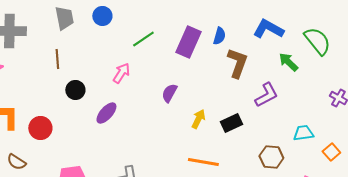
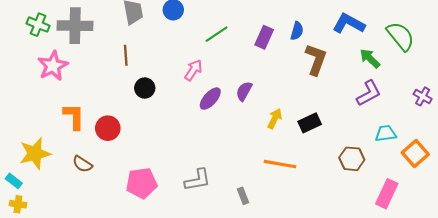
purple rectangle: (188, 42) -> (264, 37), size x0.7
purple L-shape: (266, 95) -> (369, 93), moved
purple ellipse: (106, 113) -> (210, 99), moved
orange square: (331, 152) -> (415, 154), size x1.4

